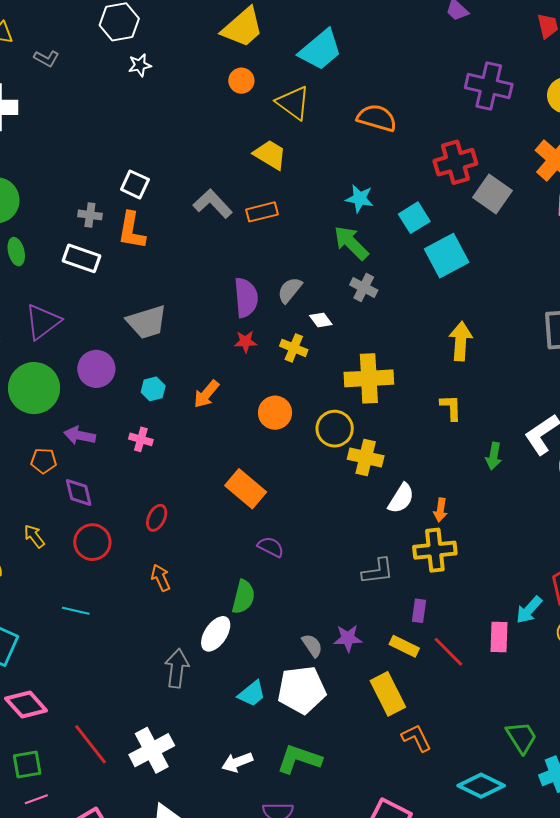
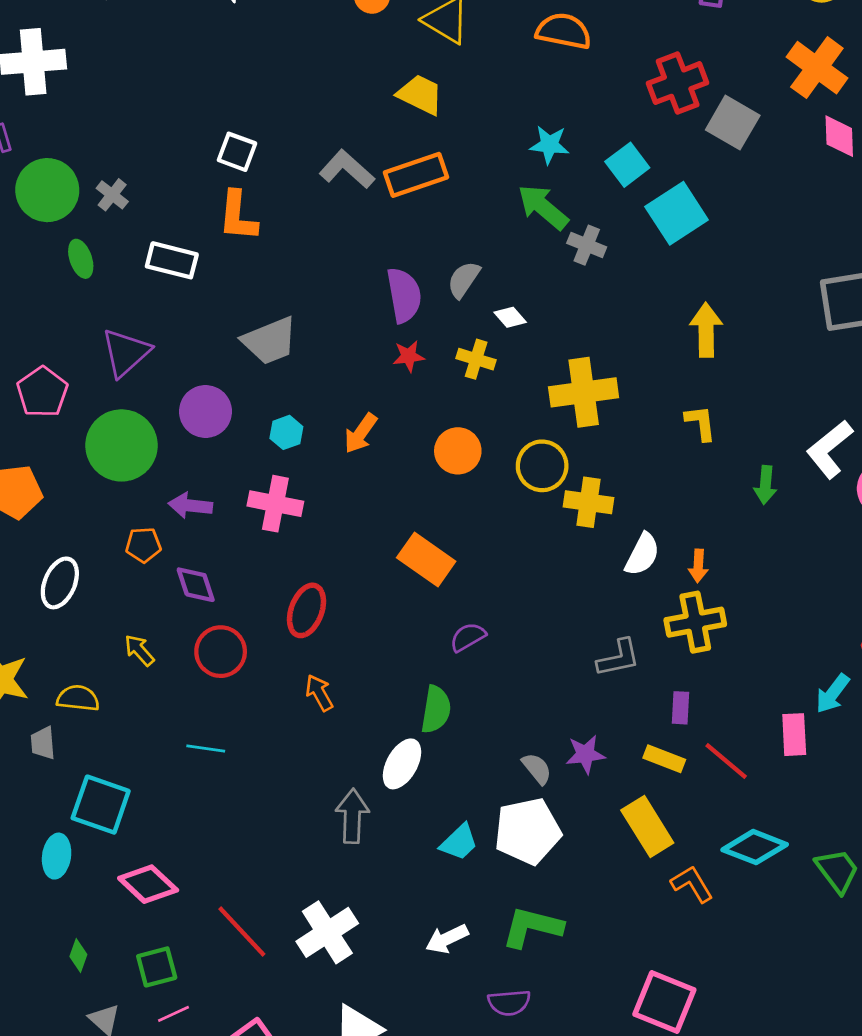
orange rectangle: (262, 212) -> (416, 175), size x1.4
gray cross: (90, 215) -> (112, 195), moved, turned 35
gray cross: (364, 287) -> (587, 245), moved
pink cross: (141, 439) -> (275, 504), size x1.6
red ellipse: (157, 518) -> (306, 610), size x1.4
purple semicircle: (271, 547) -> (468, 637), turned -52
cyan diamond: (481, 786) -> (755, 847), moved

